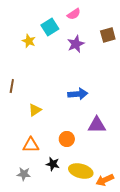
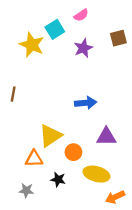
yellow star: (29, 41) -> (32, 45), size x1.6
yellow triangle: (35, 110) -> (50, 136), moved, size x1.6
yellow ellipse: (81, 171) -> (96, 174), moved

